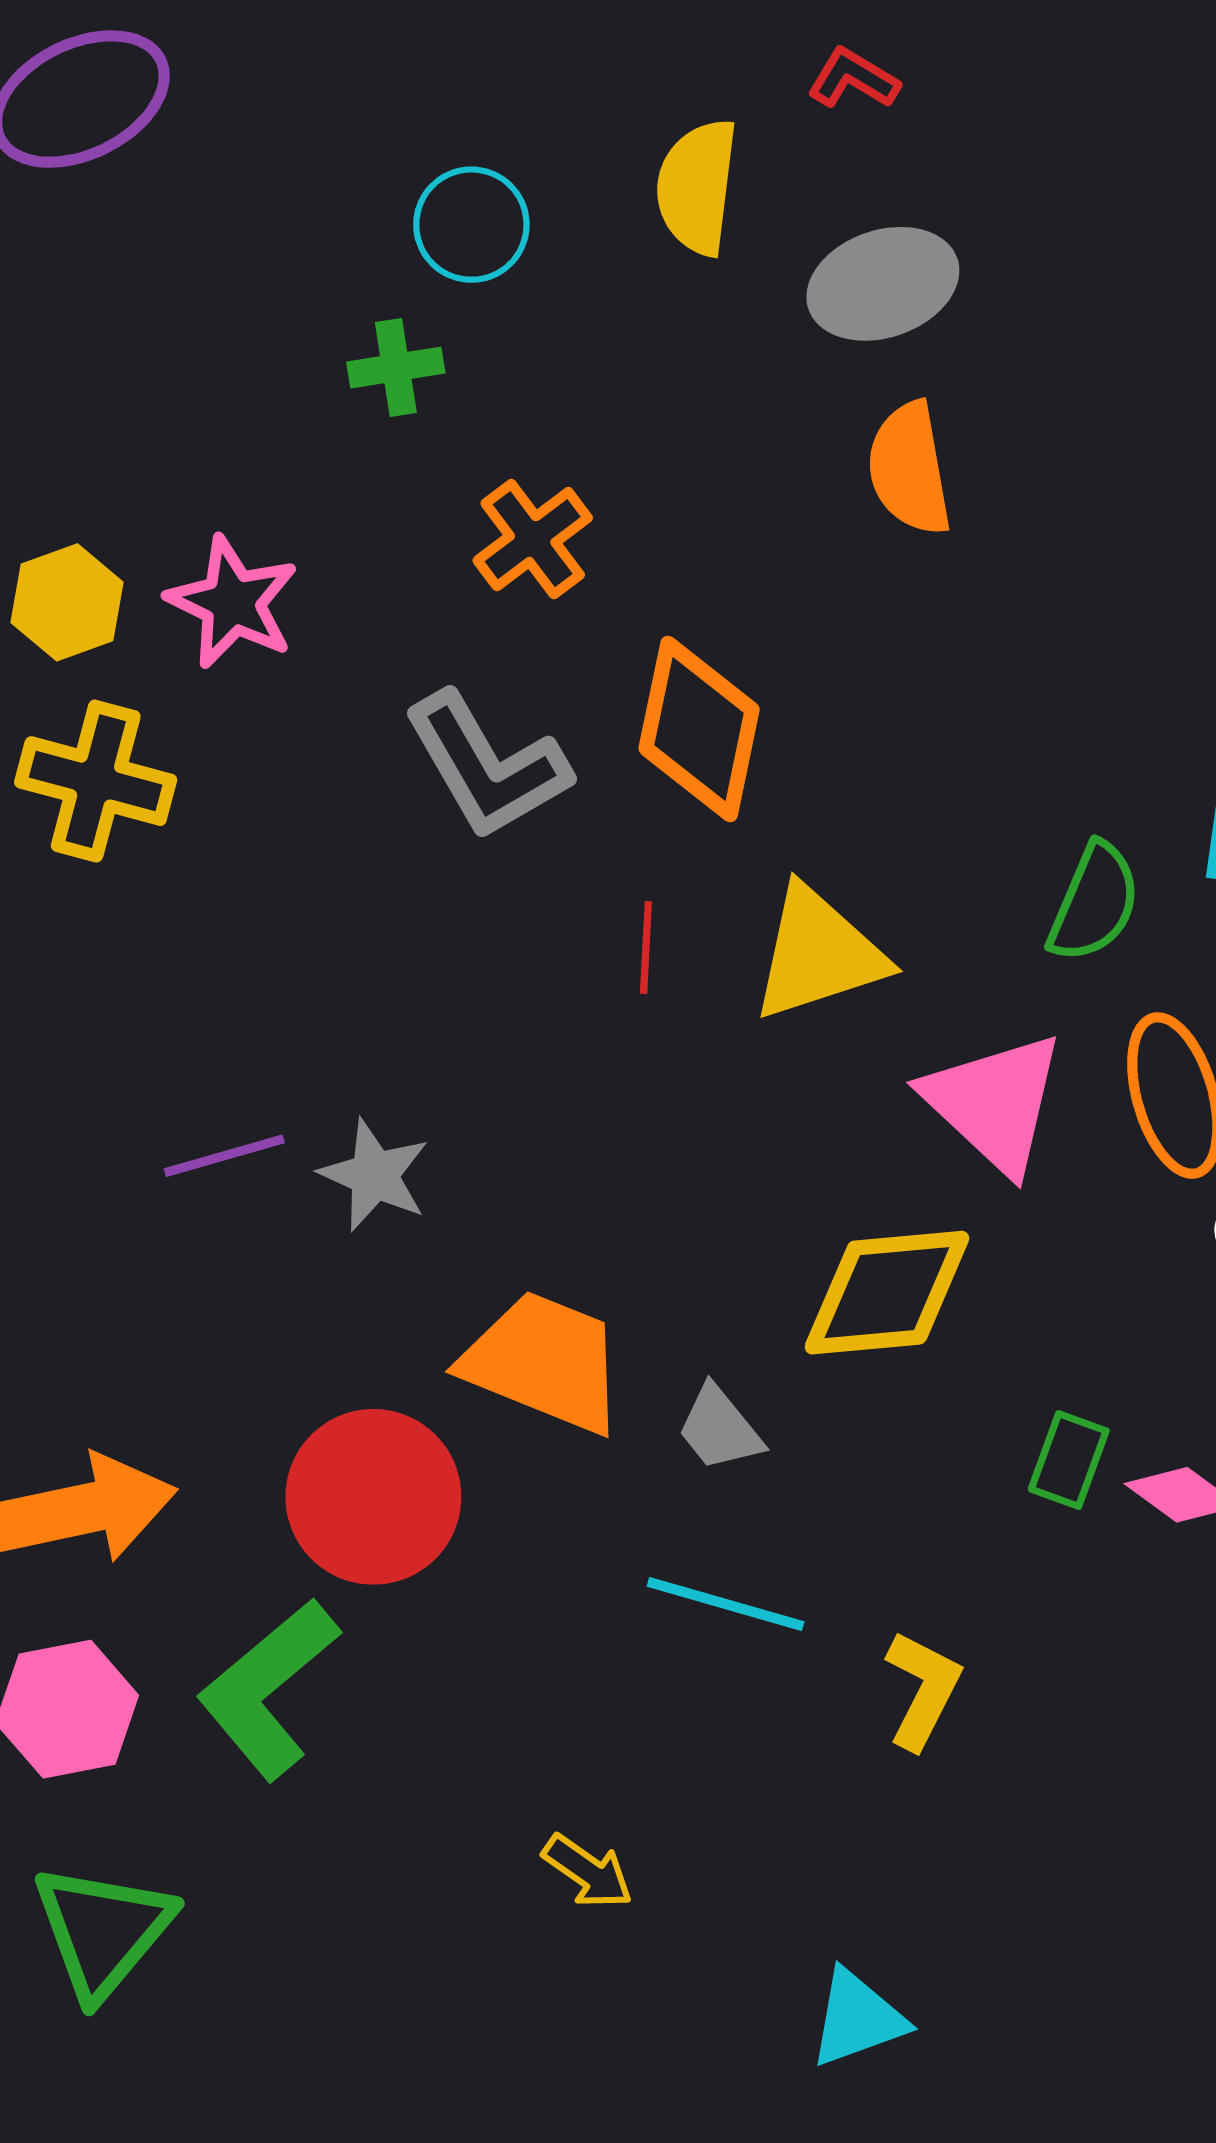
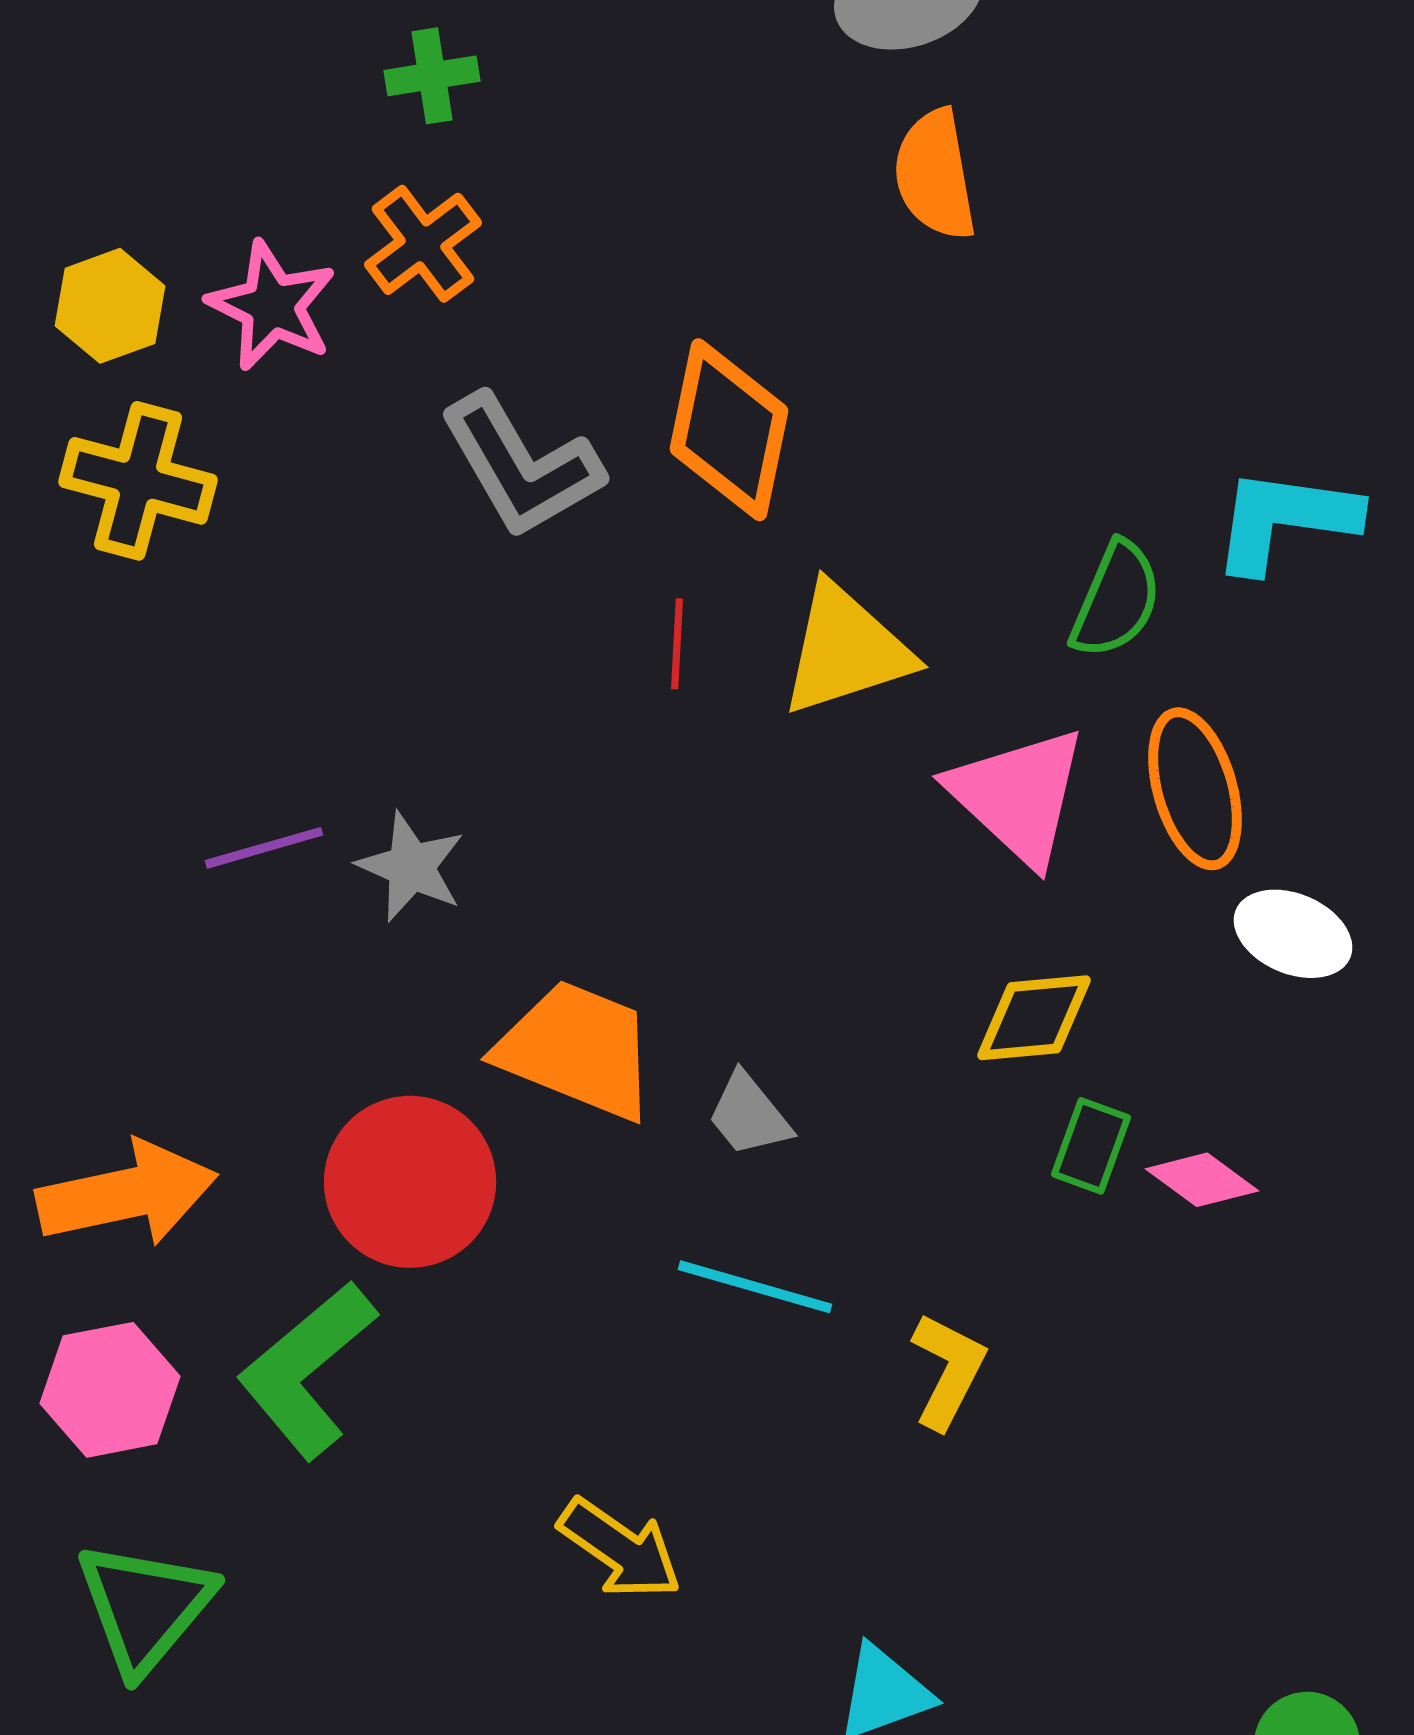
orange cross: (533, 539) -> (423, 244), moved
yellow diamond: (887, 1293) -> (1034, 1018), moved, size x0.7
yellow arrow: (588, 1871) -> (620, 1549), size x1.4

